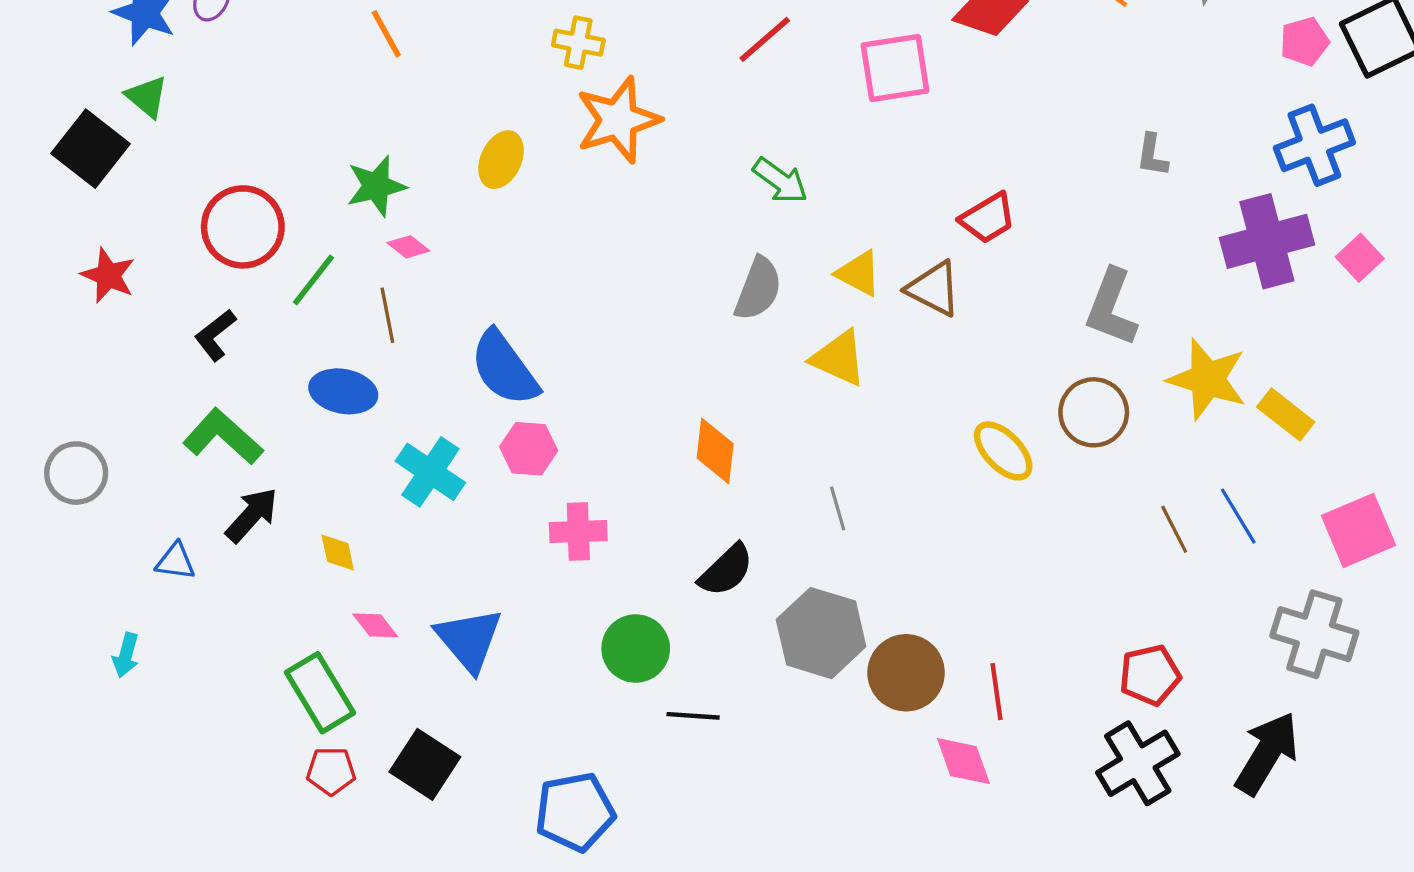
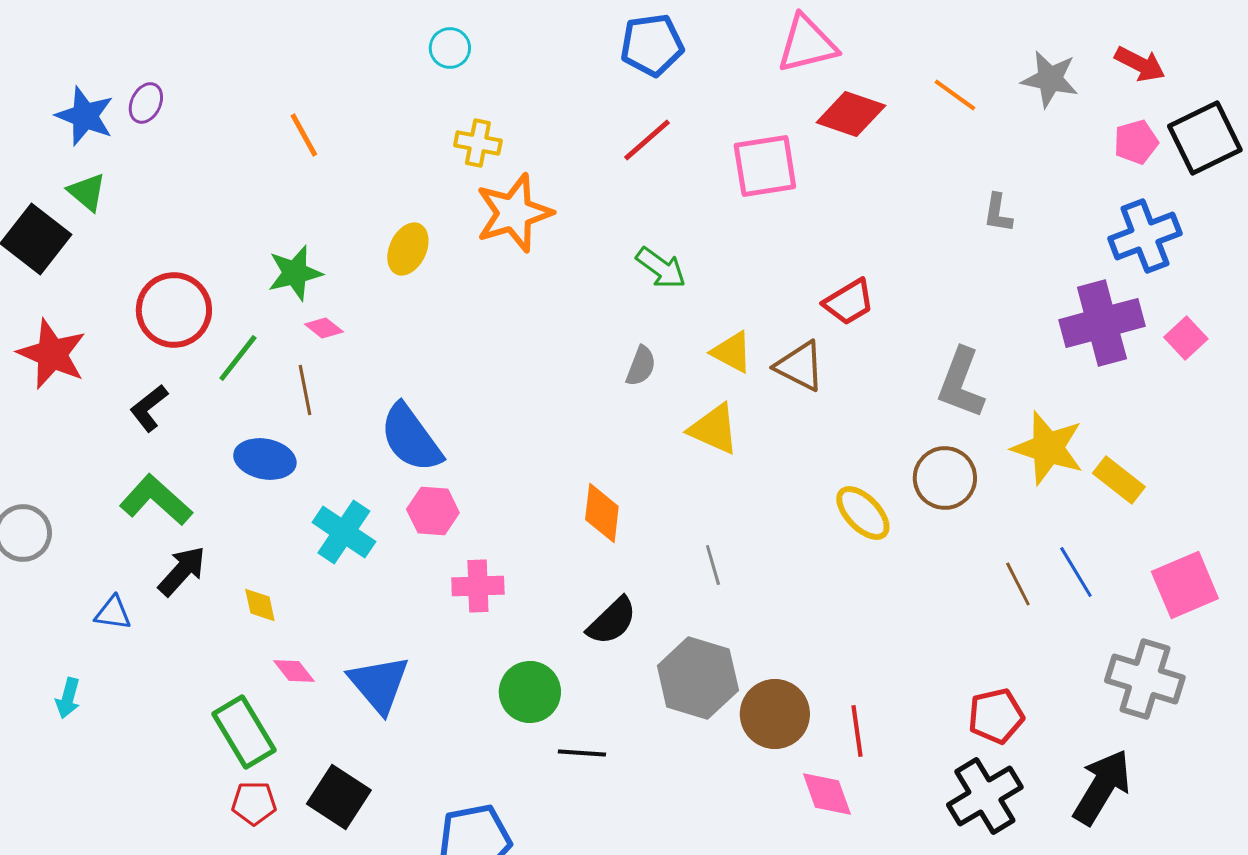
gray L-shape: (1152, 155) -> (998, 213), moved
red star: (108, 275) -> (52, 354), size x1.4
gray semicircle: (758, 289) -> (641, 366), size x0.7

